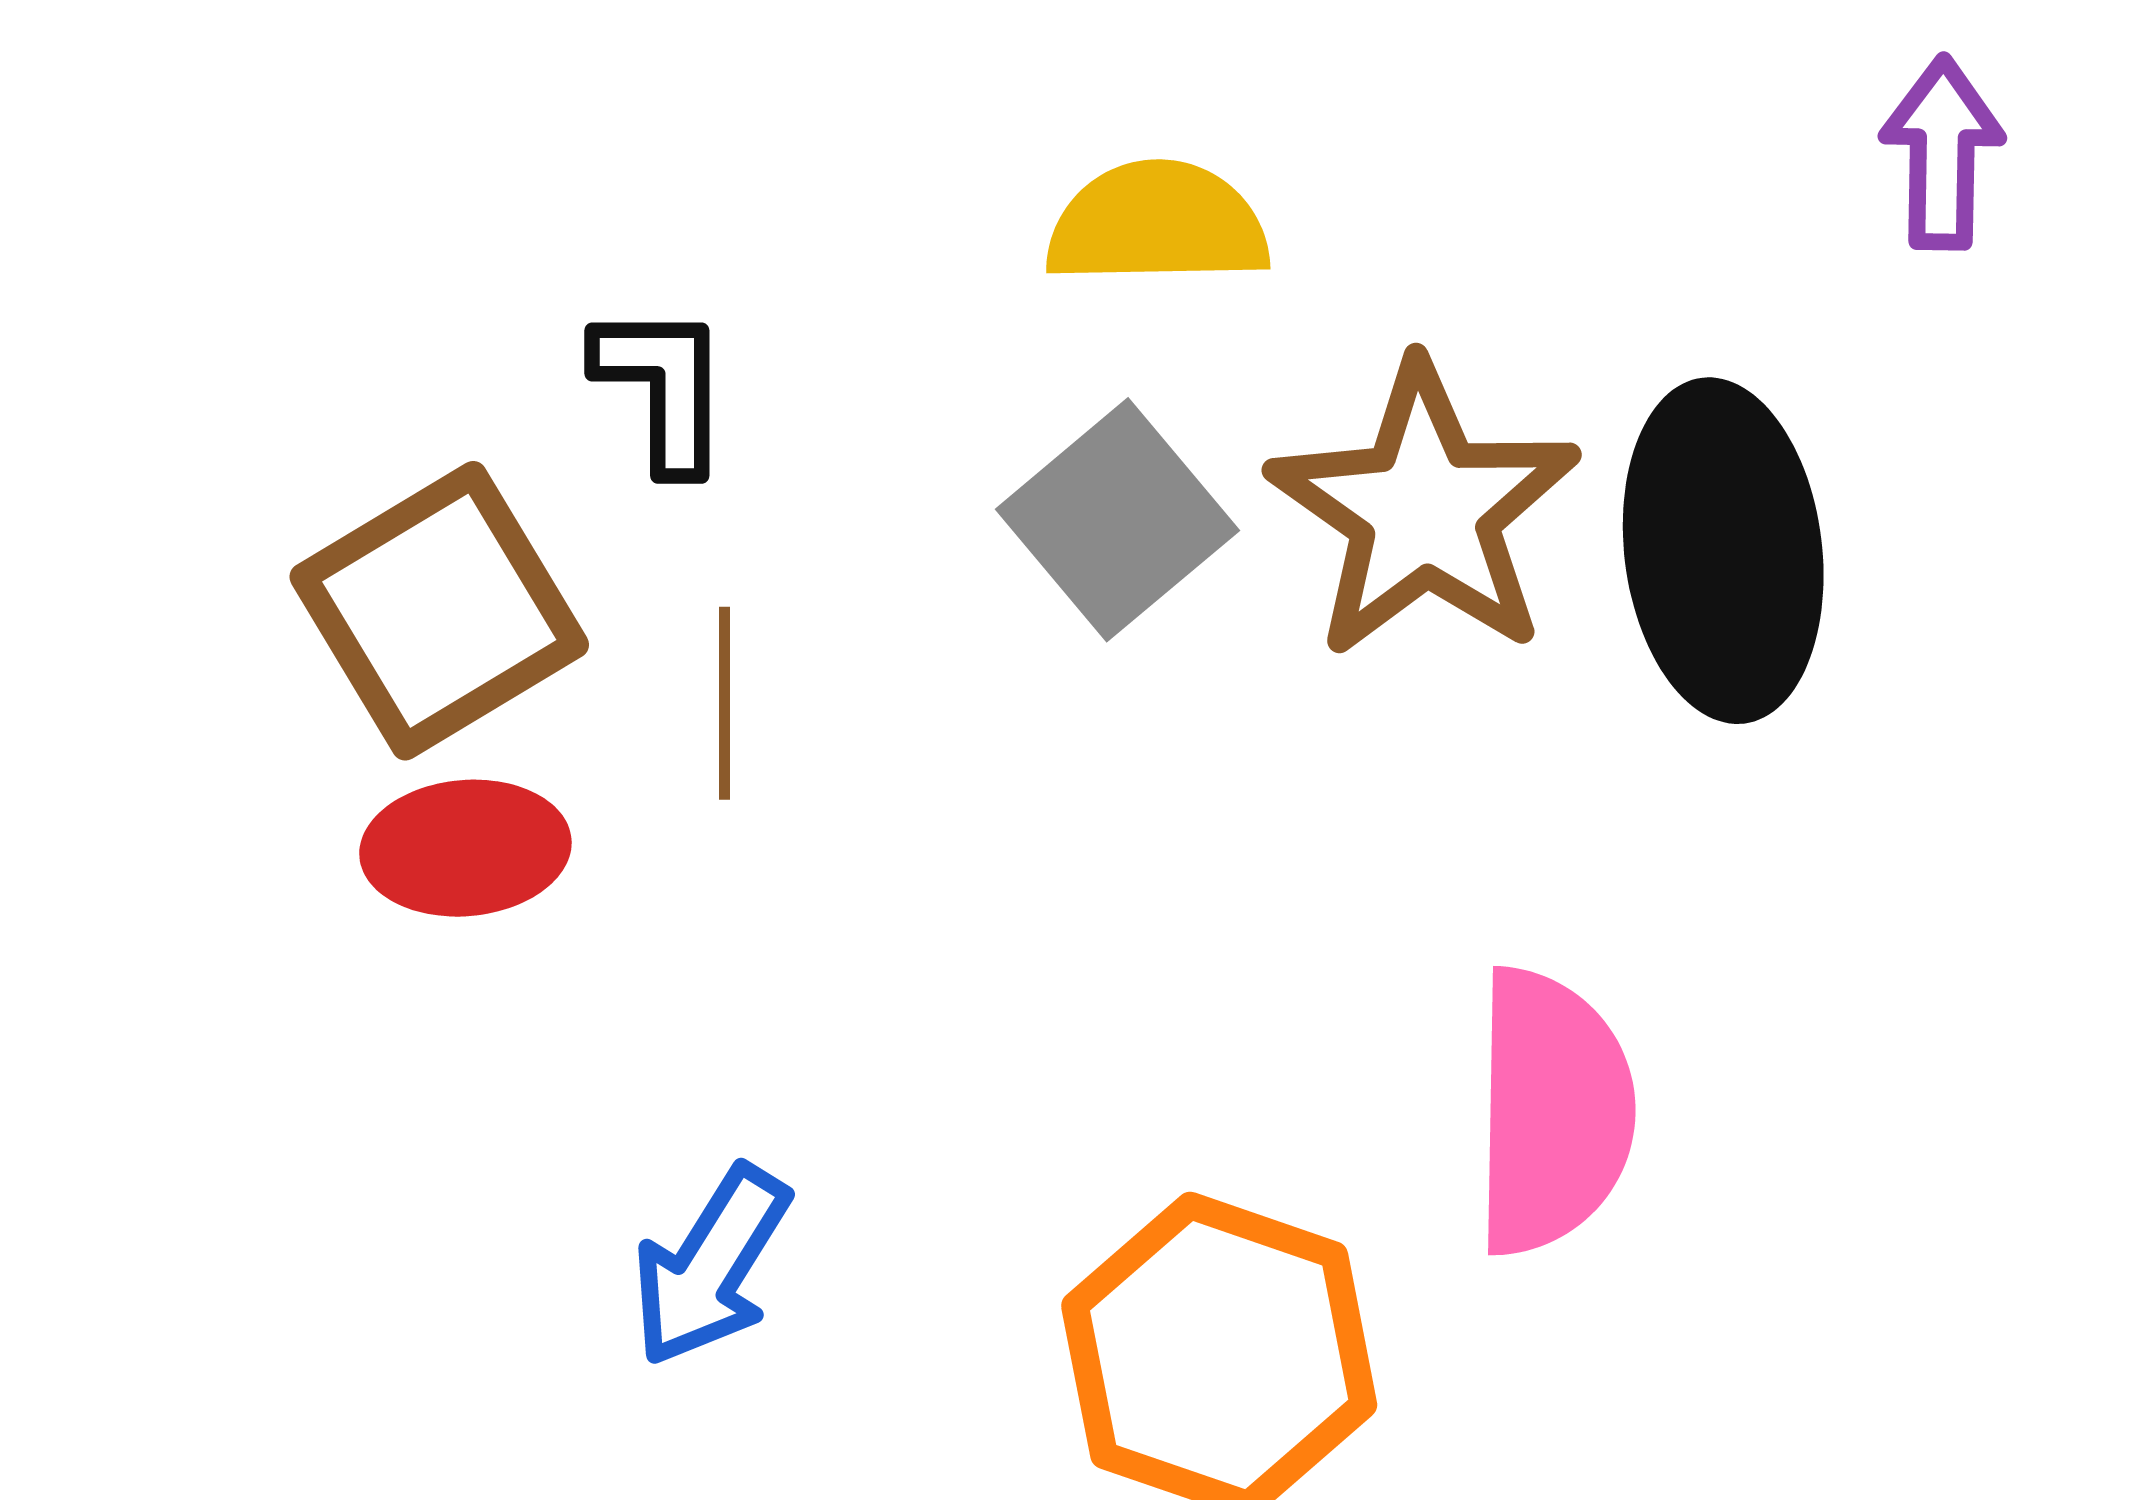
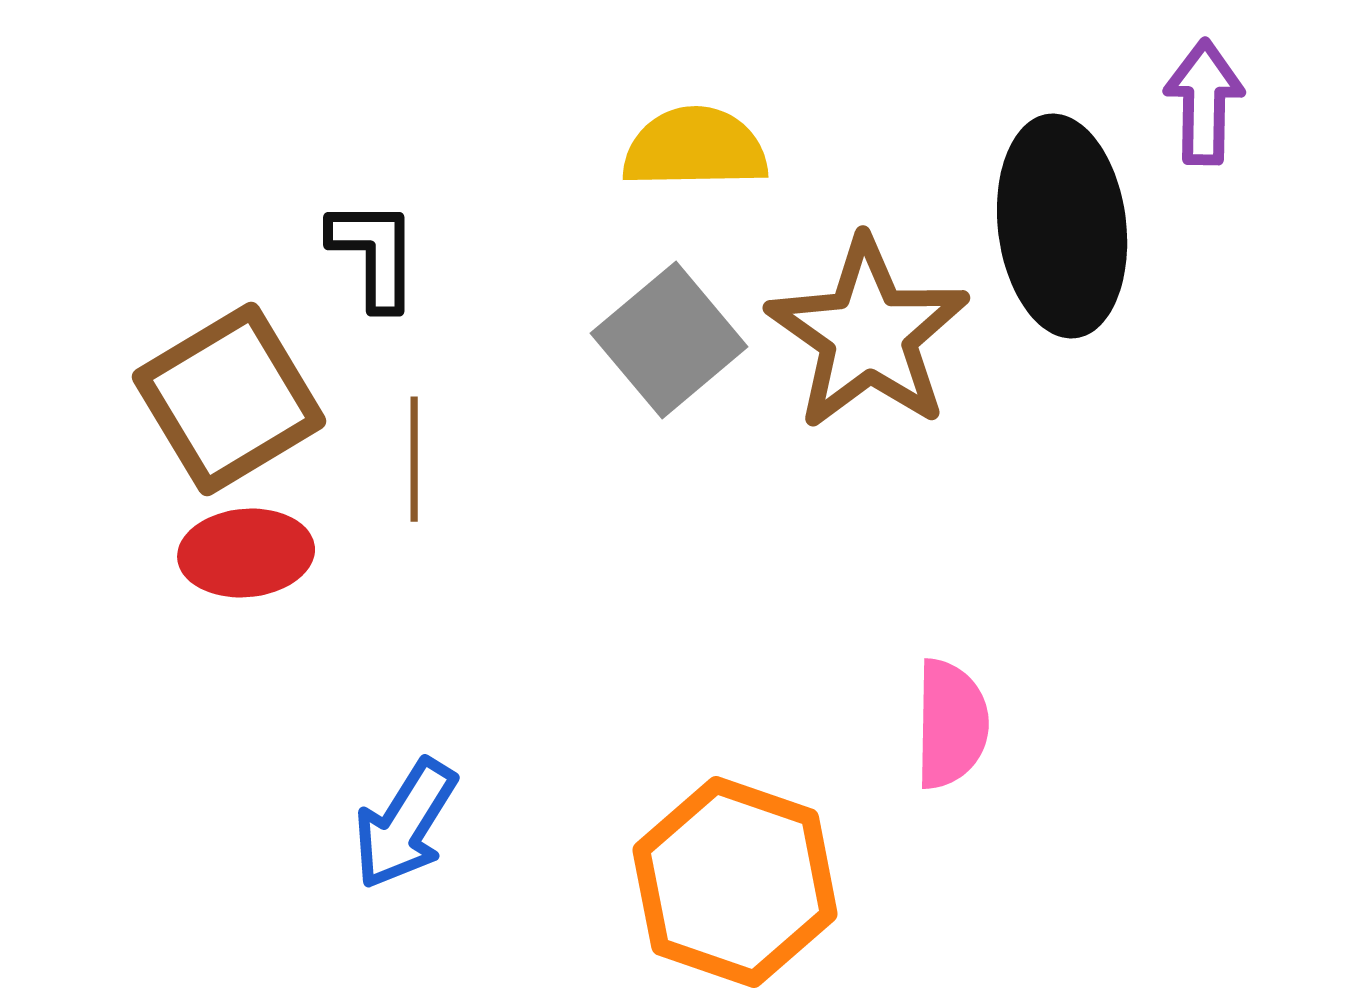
black ellipse: (1723, 551) -> (1062, 226), moved
pink semicircle: (1552, 1112) -> (951, 724), size x0.7

